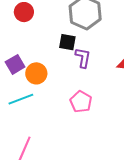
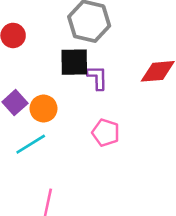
black square: (67, 42) -> (74, 62), size x1.4

